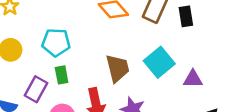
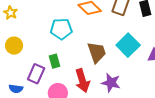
cyan pentagon: (56, 42) -> (61, 29), moved

